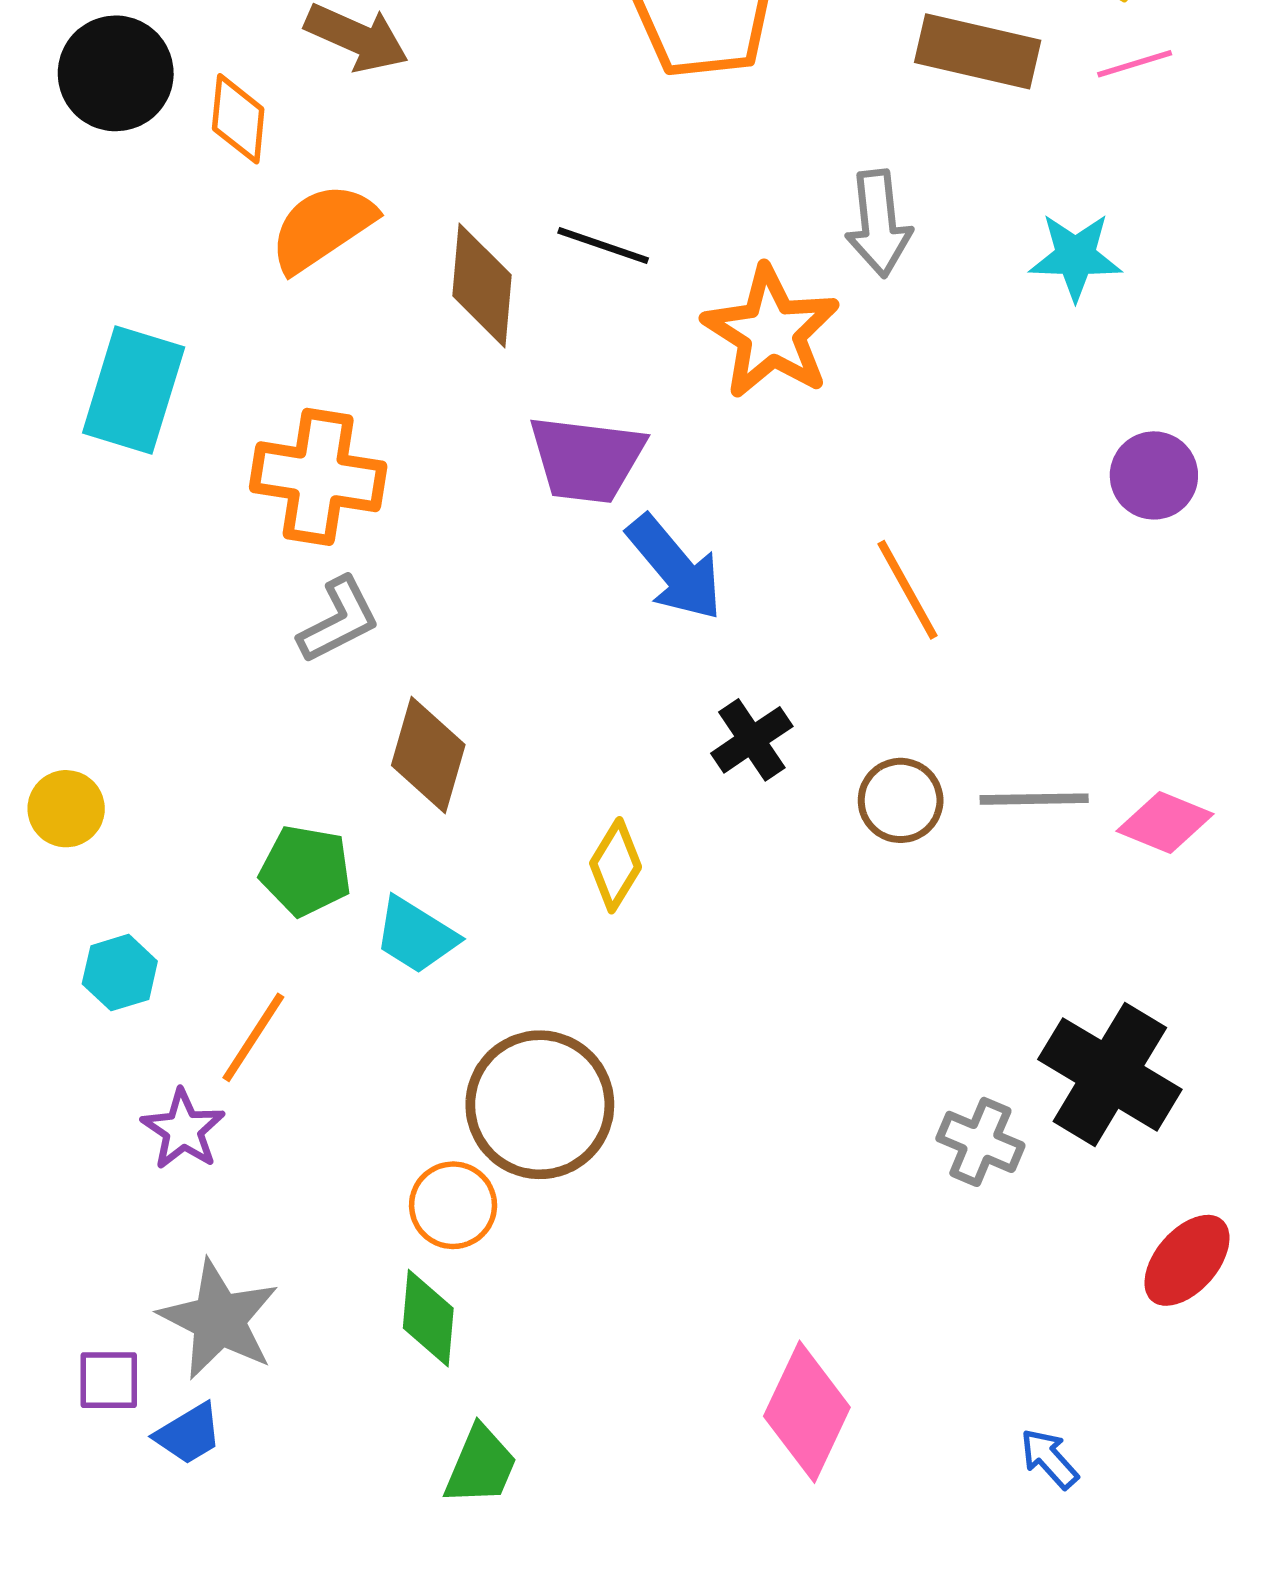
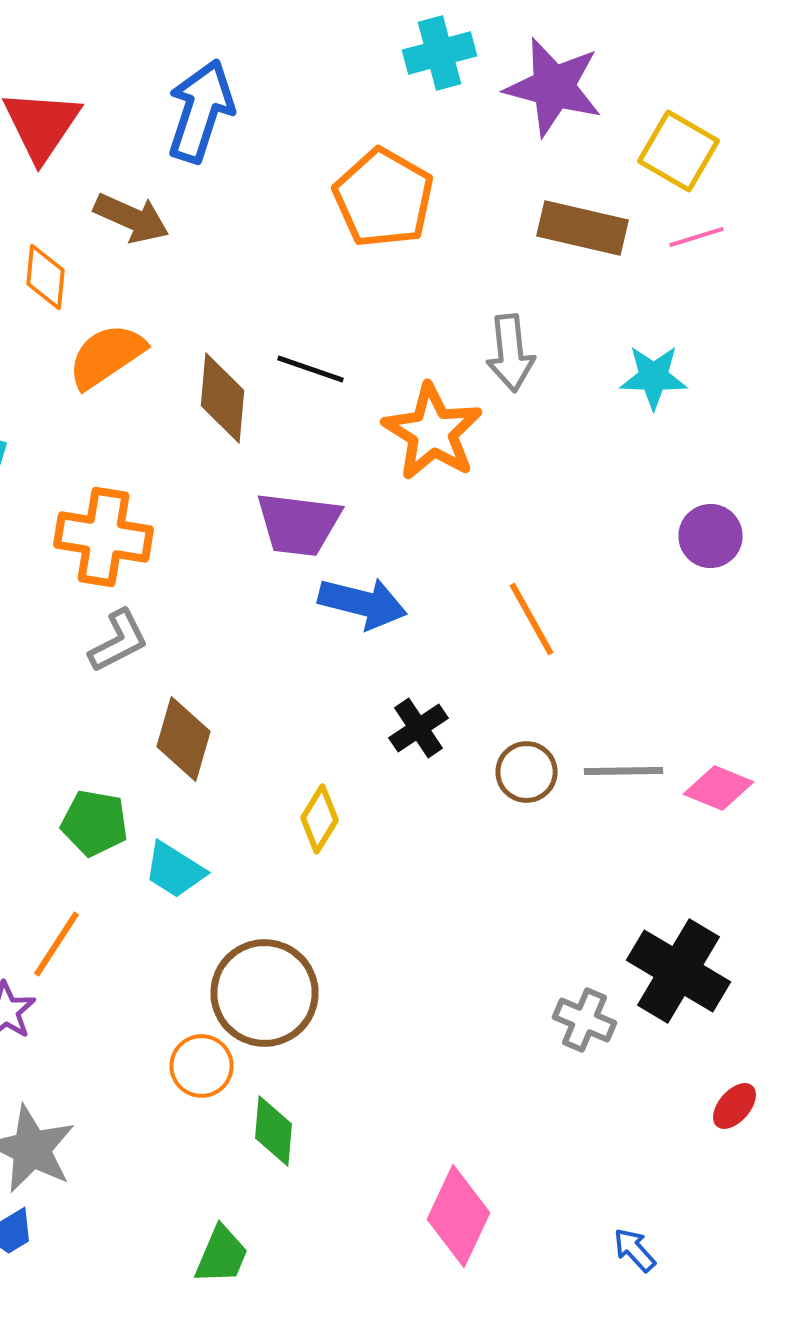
blue arrow: (675, 568) -> (362, 603), turned -36
red ellipse: (1187, 1260) -> (734, 1106), size x0.7
green diamond: (428, 1318) -> (274, 1131), moved

